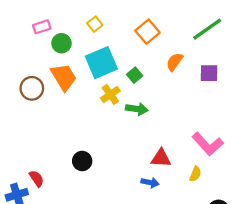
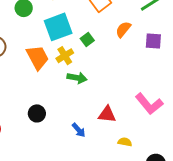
orange trapezoid: (64, 77) -> (38, 57), moved
green arrow: (137, 109) -> (77, 78), moved
yellow semicircle: (195, 174) -> (125, 142), moved, turned -104
blue arrow: (150, 182) -> (79, 130), moved, turned 35

